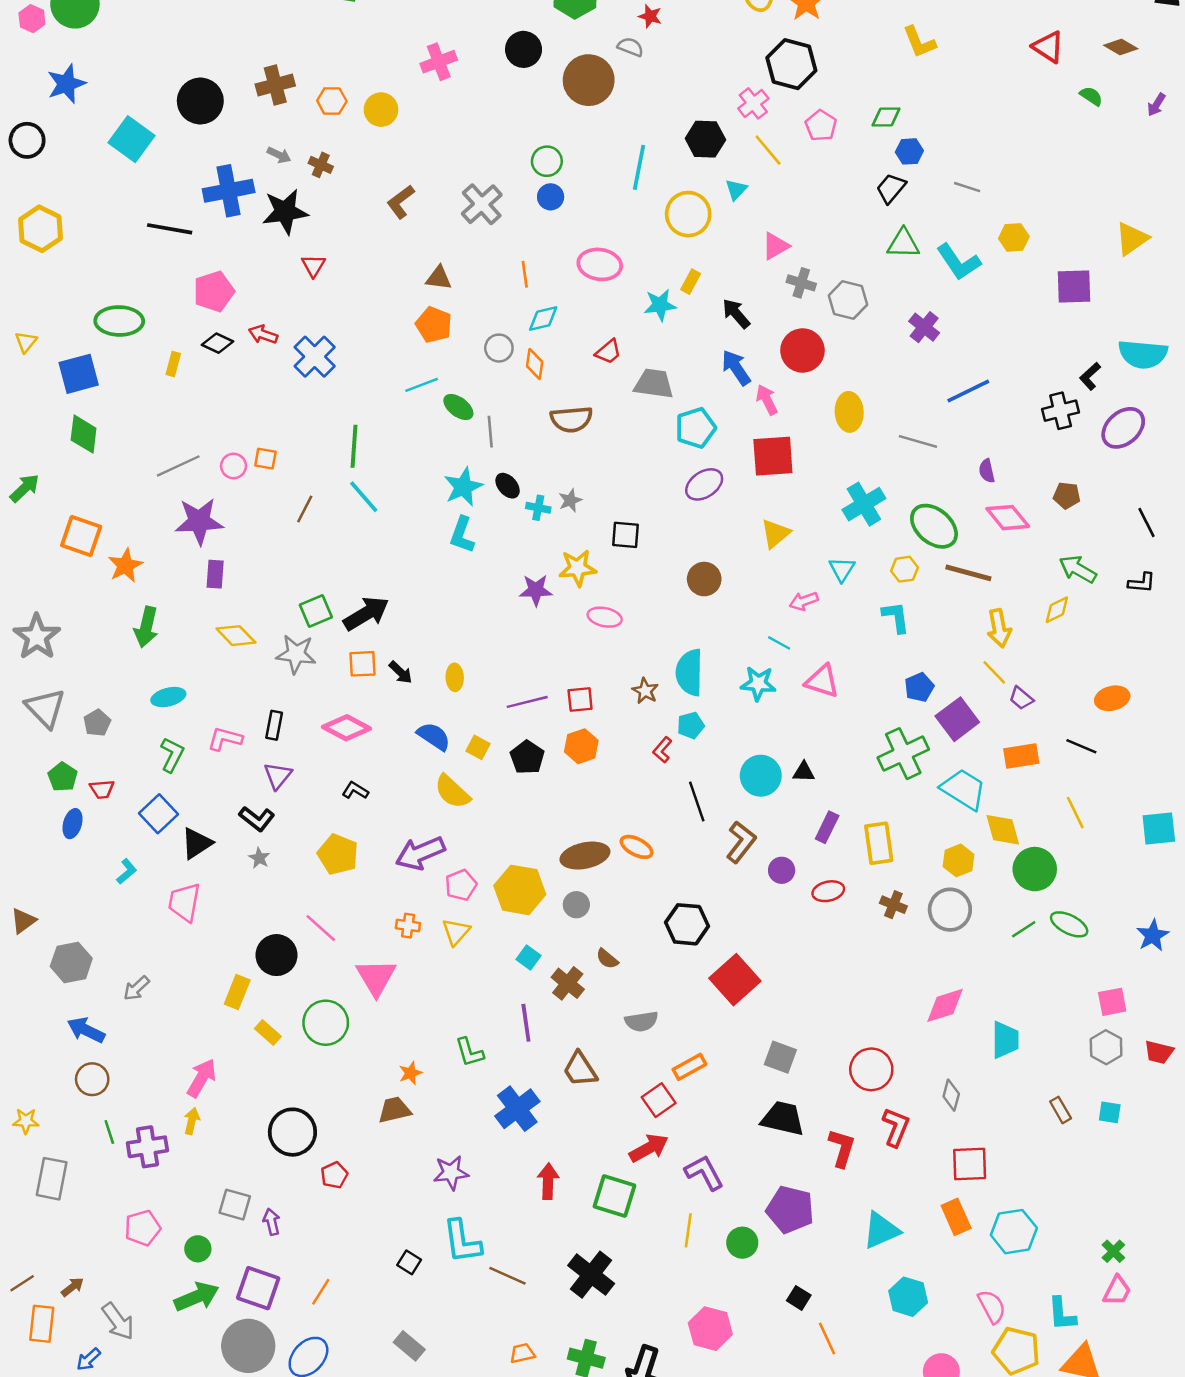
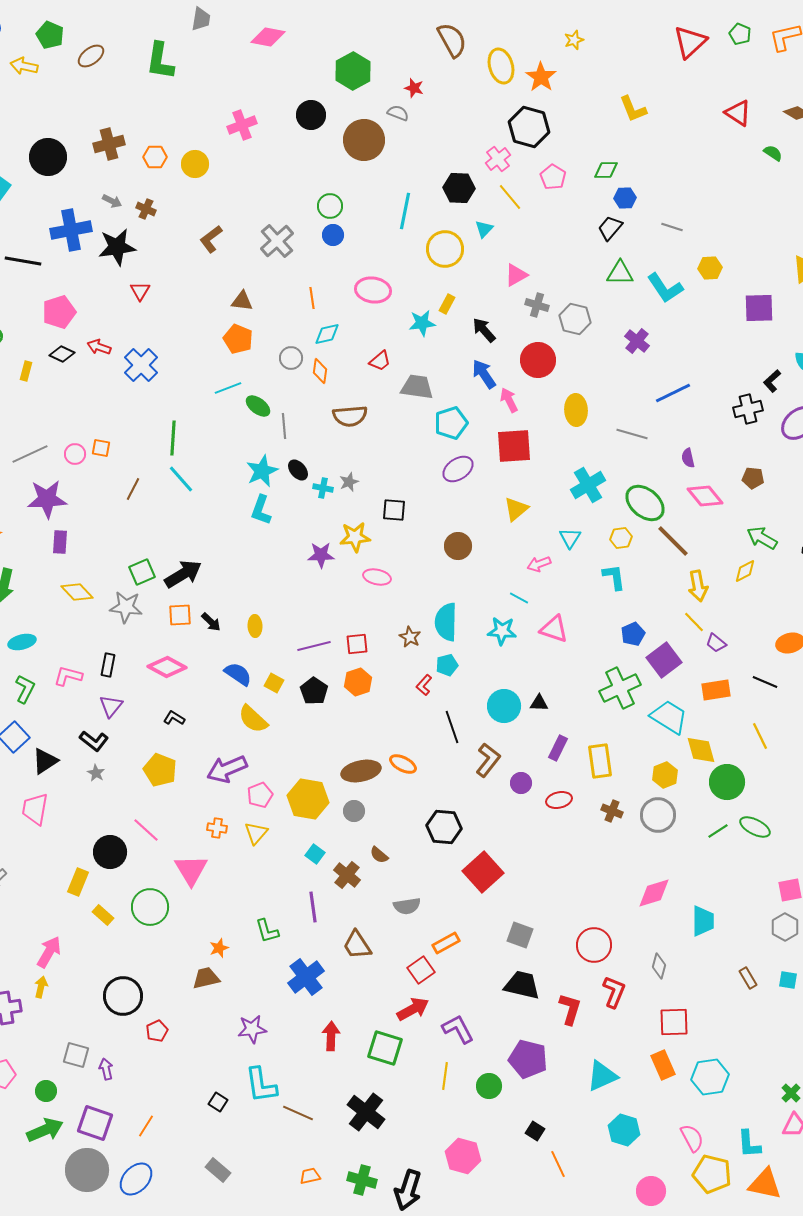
brown line: (968, 573) -> (673, 541), turned 30

